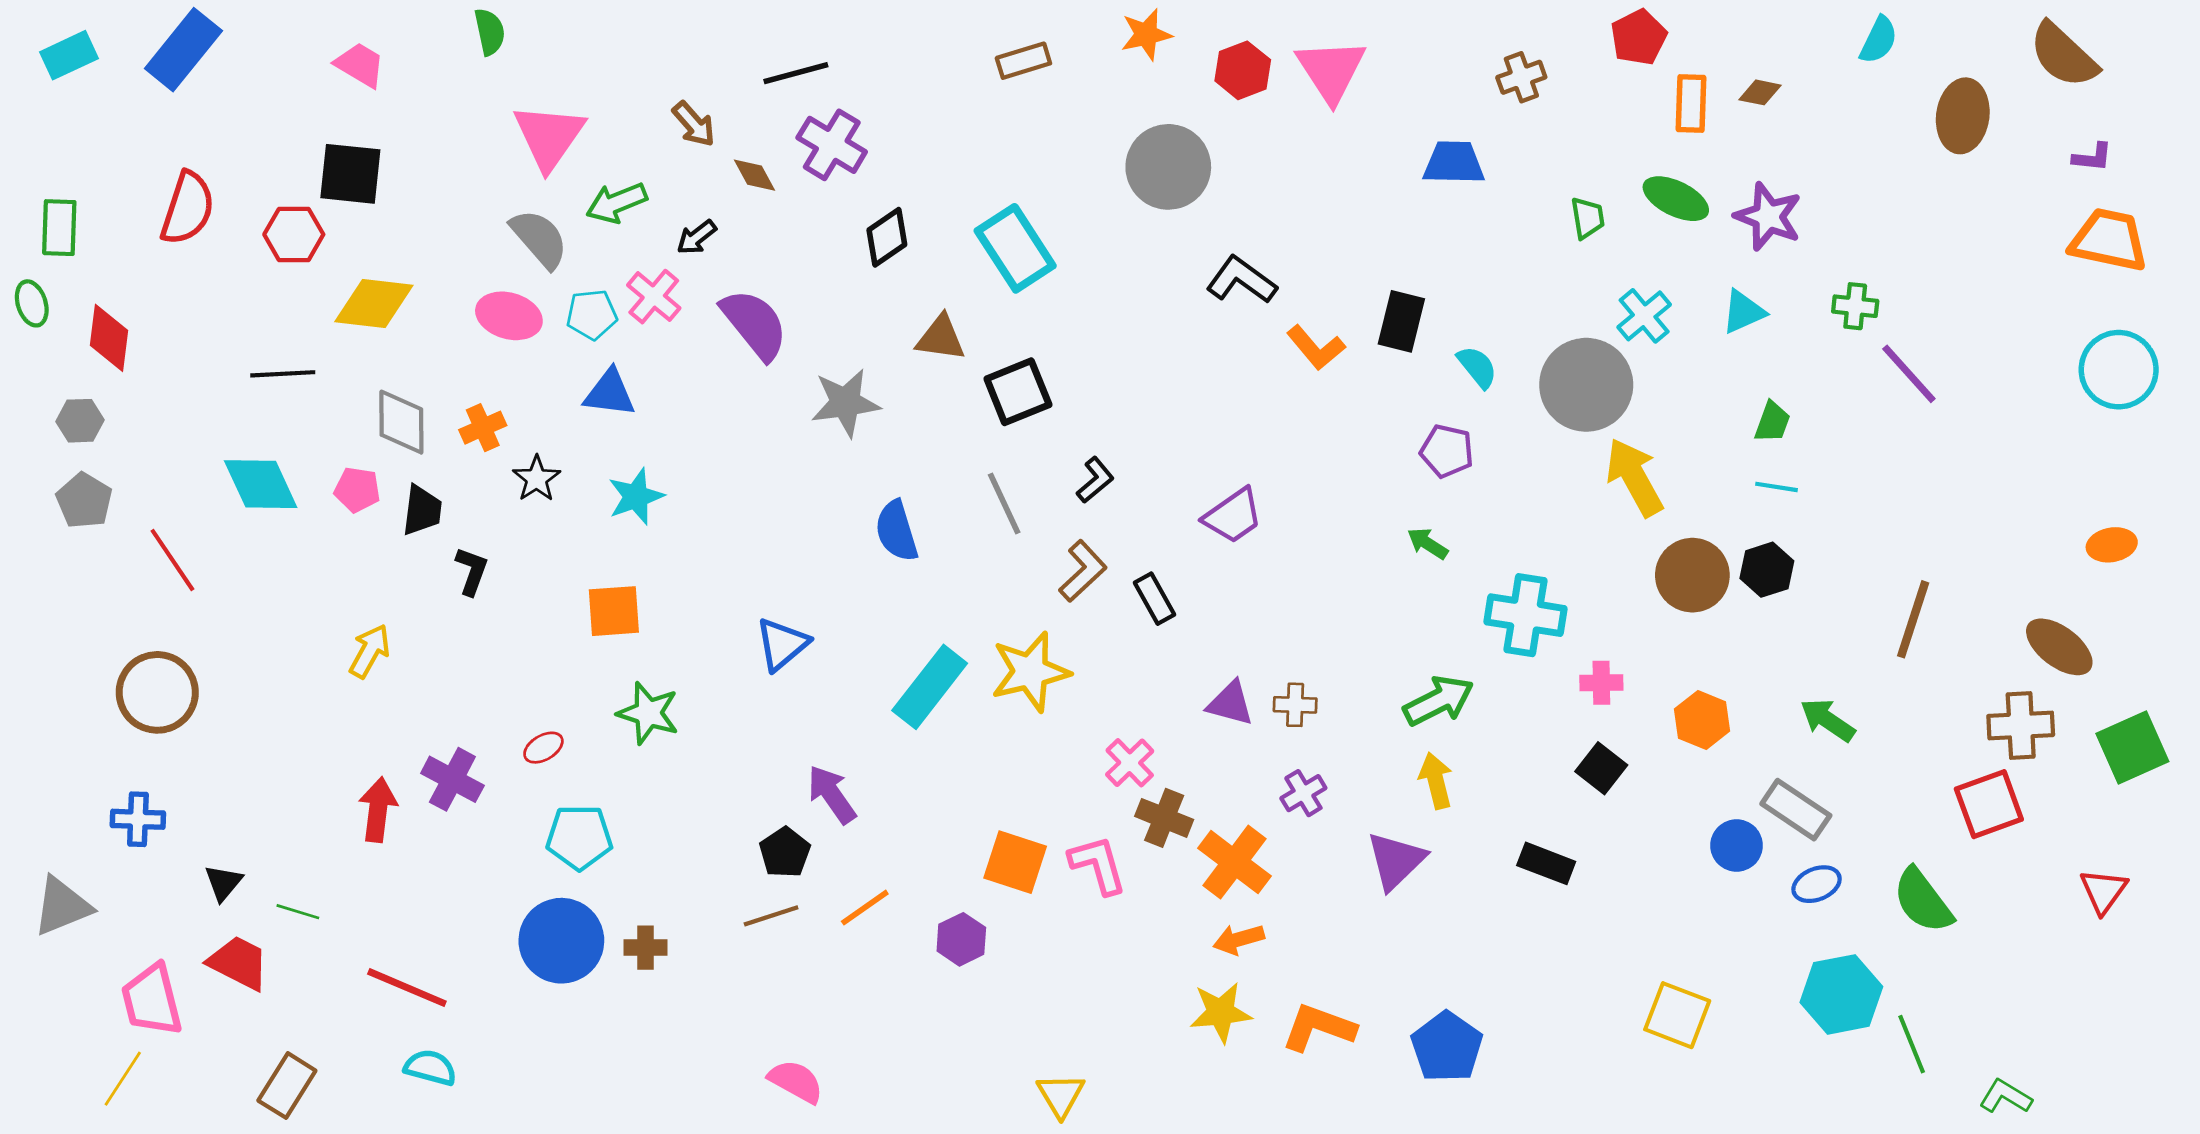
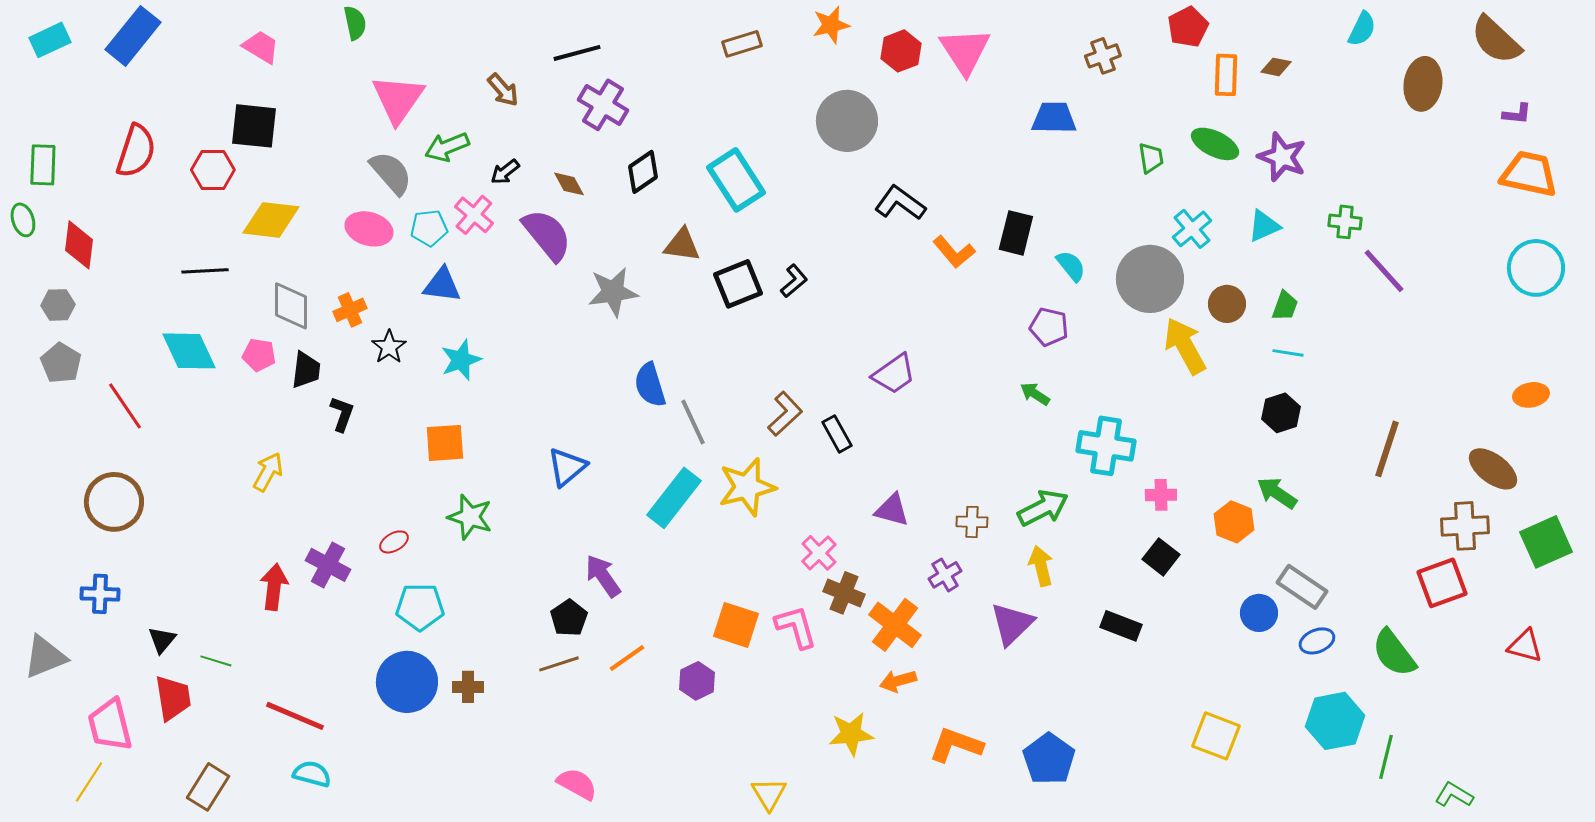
brown diamond: (754, 175) -> (569, 184), moved
black L-shape: (1095, 480) -> (794, 281), moved
gray line: (1004, 503) -> (693, 422), moved
brown circle: (1692, 575) -> (1227, 304), moved, size x0.7
brown cross: (1295, 705) -> (972, 522), moved
green arrow: (1828, 720) -> (1277, 493), moved
red triangle: (2103, 891) -> (1525, 646), turned -51
red trapezoid: (239, 963) -> (173, 698), turned 54
yellow star: (1221, 1012) -> (851, 734), moved
green line: (1912, 1044) -> (1386, 757), turned 36

